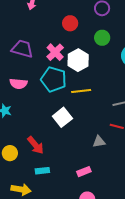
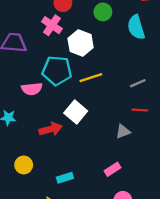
pink cross: (55, 52) -> (52, 25), moved
pink semicircle: (18, 84) -> (32, 89), moved
red arrow: (36, 145) -> (51, 129), moved, turned -54

